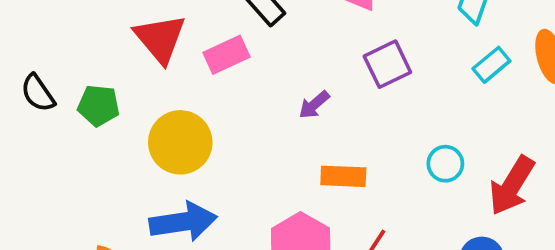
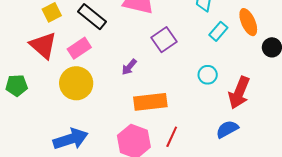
yellow circle: (180, 142) -> (76, 83), moved
cyan circle: (445, 164) -> (208, 75), moved
orange rectangle: (343, 176) -> (150, 102), size x1.4

